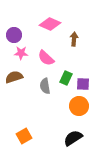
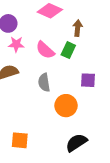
green rectangle: (66, 78) -> (68, 50), moved
orange circle: (79, 106) -> (66, 106), moved
orange square: (24, 136) -> (20, 140), turned 35

